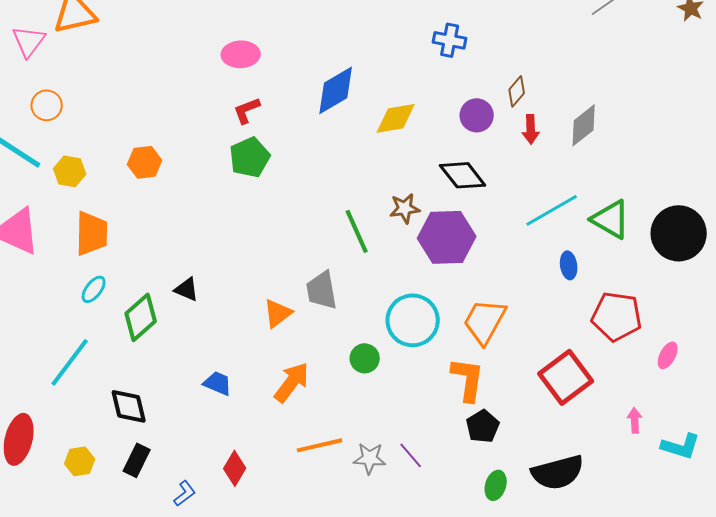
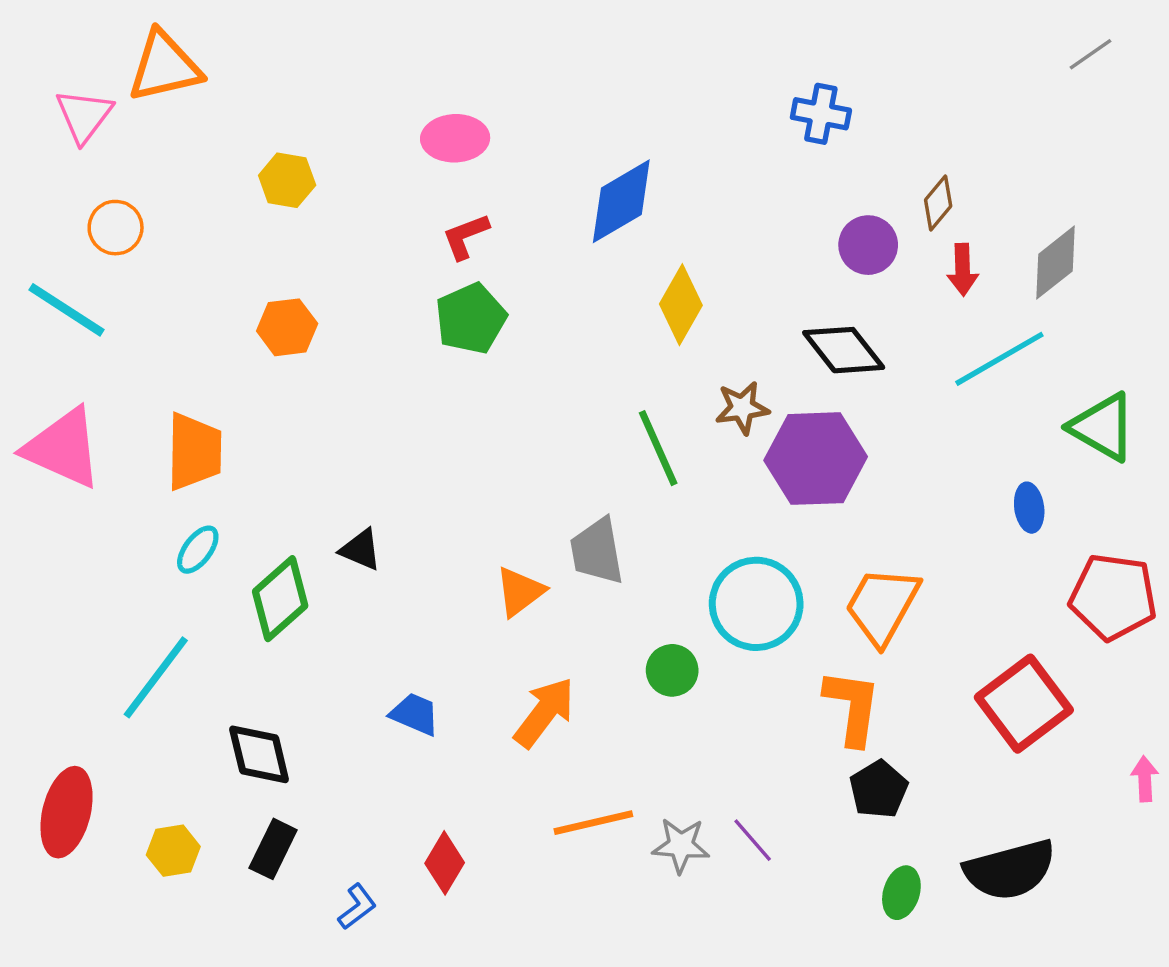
yellow diamond: (396, 118) -> (681, 305), moved, turned -51
yellow hexagon: (70, 171) -> (287, 180), moved
cyan line: (552, 210) -> (999, 359), moved

